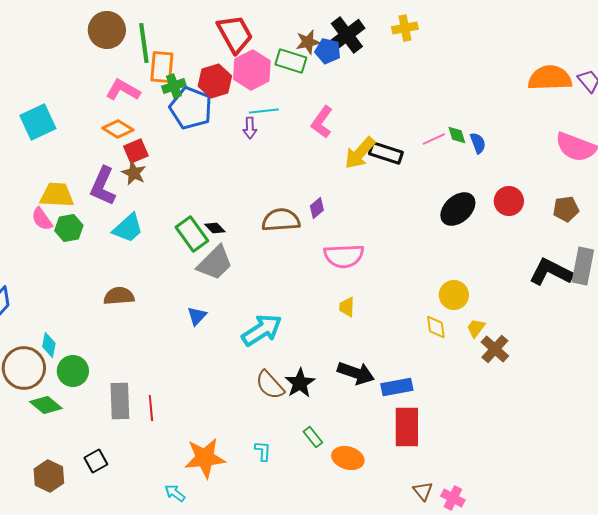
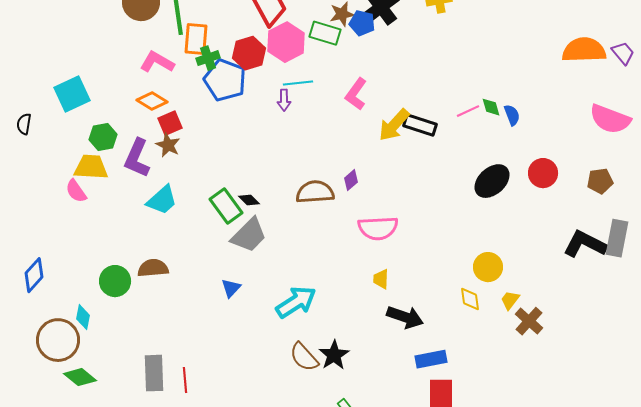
green hexagon: (69, 228) -> (103, 137), moved
green circle: (73, 371) -> (115, 281), moved
black arrow: (356, 373) -> (405, 317), moved

